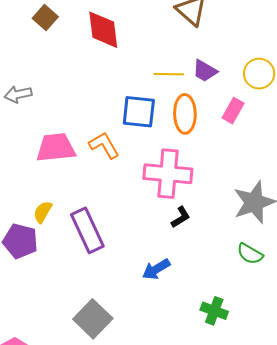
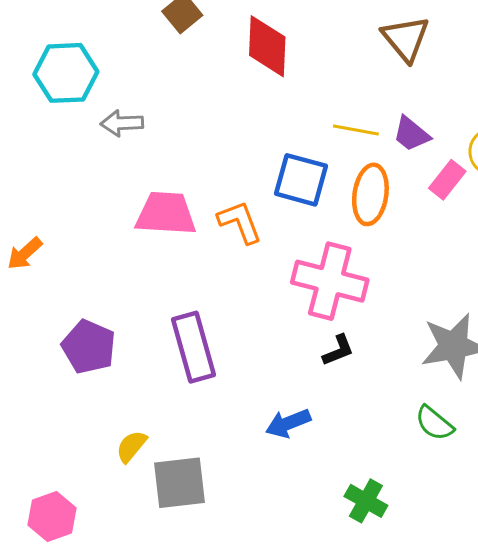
pink rectangle: (233, 111) -> (447, 180), moved
yellow semicircle: (43, 212) -> (131, 446), moved
gray square: (93, 319) -> (179, 483), turned 30

